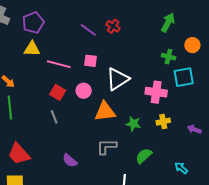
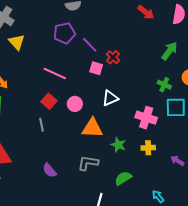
purple pentagon: (33, 23) -> (64, 33), moved
red cross: (113, 26) -> (113, 57), moved
yellow triangle: (32, 49) -> (17, 42), moved, turned 36
pink square: (91, 61) -> (96, 68), moved
white triangle: (118, 79) -> (110, 98), size x0.7

